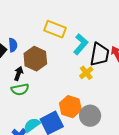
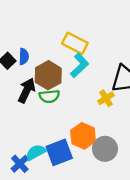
cyan L-shape: (81, 44) -> (80, 65), moved
black arrow: (18, 73) -> (27, 90), size x1.5
green semicircle: (20, 89) -> (49, 96), moved

